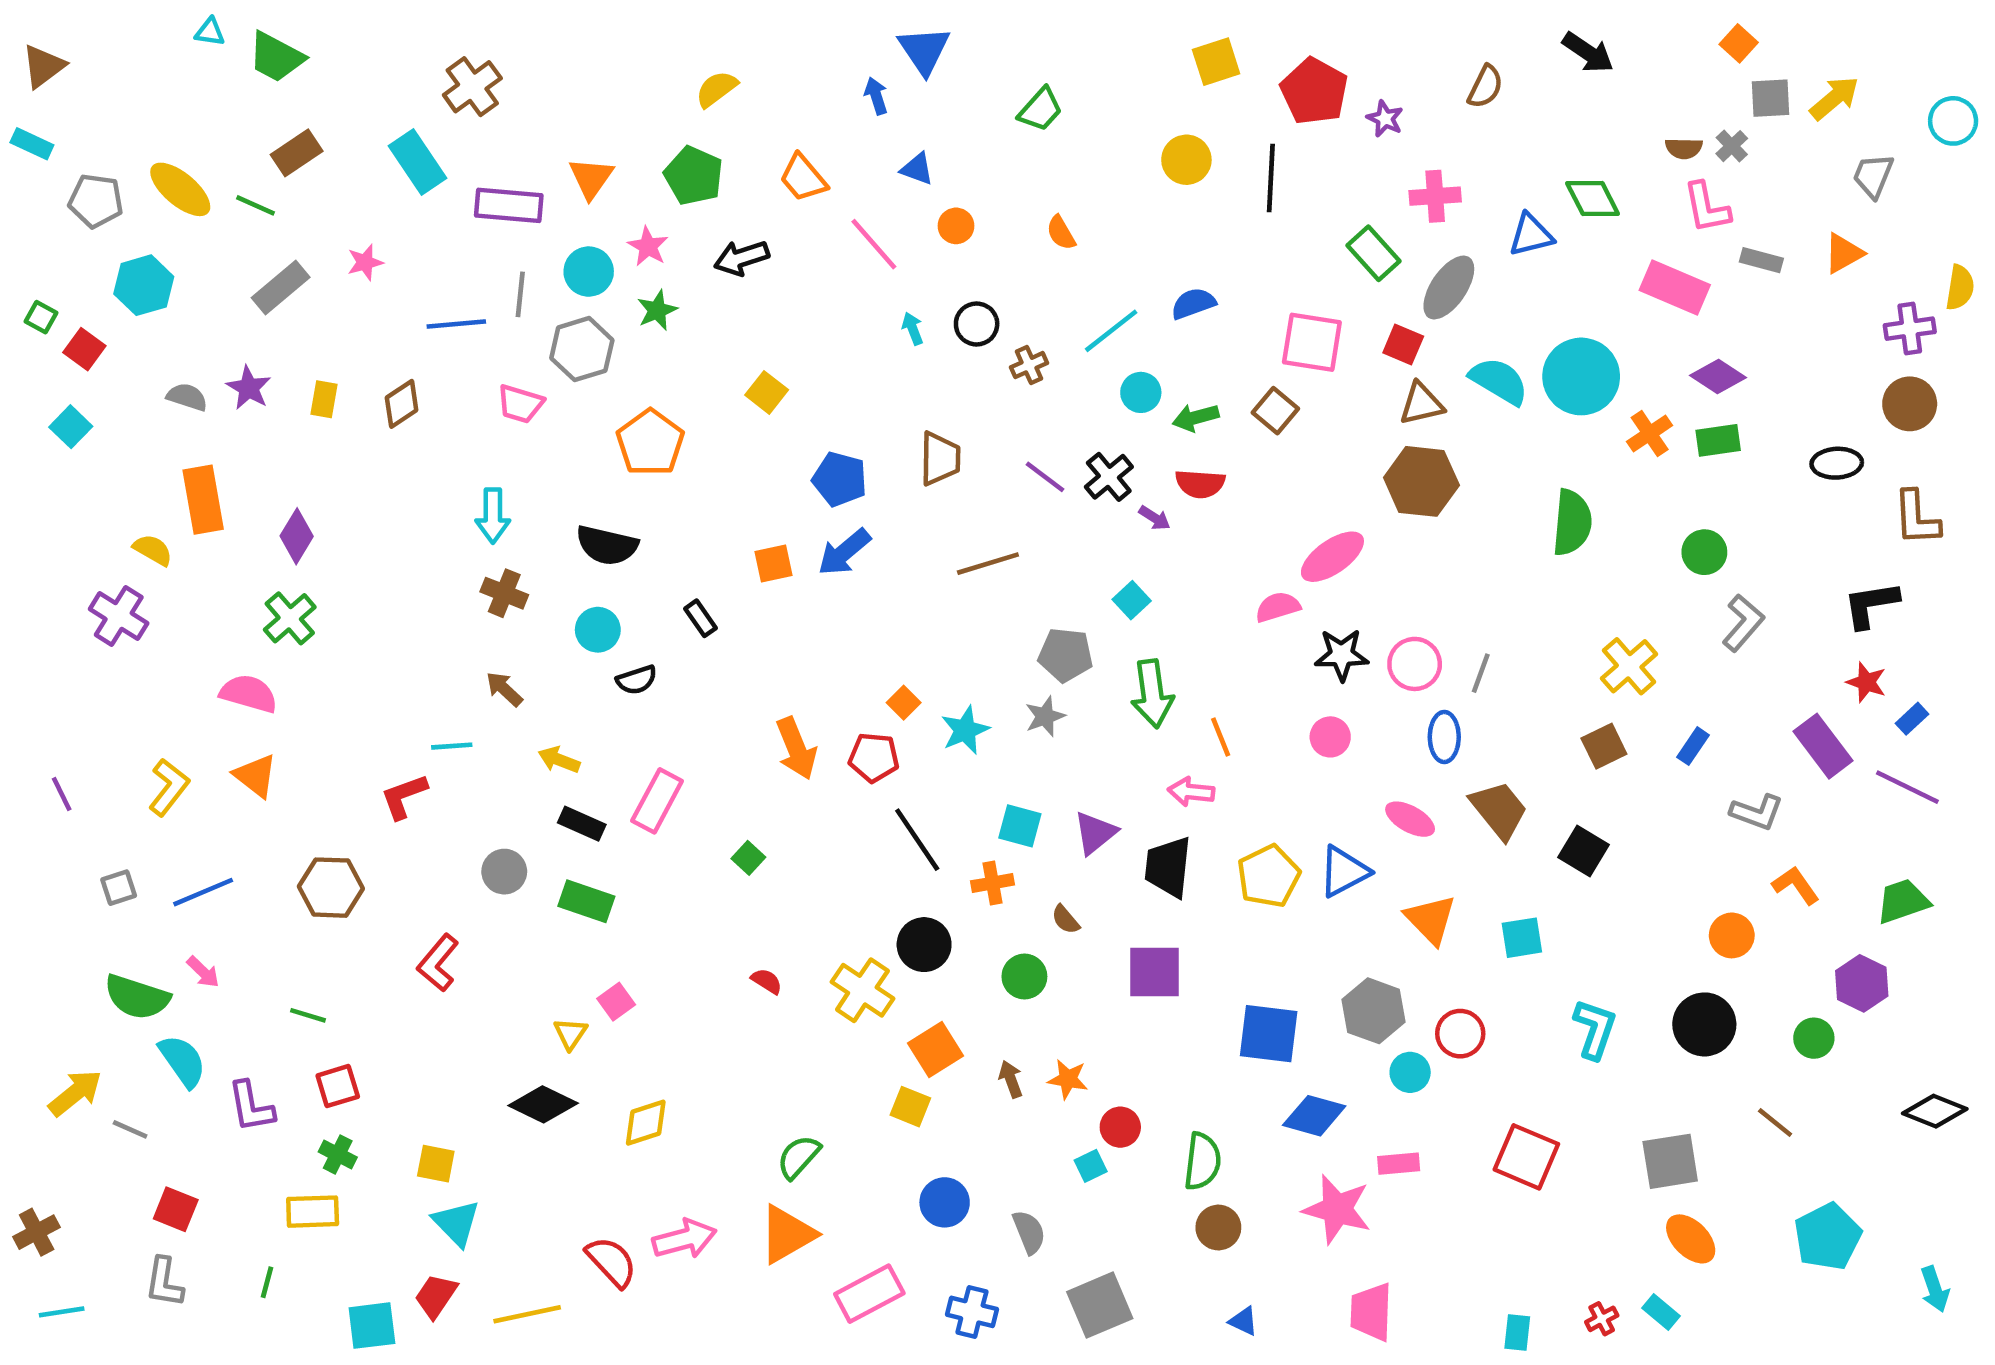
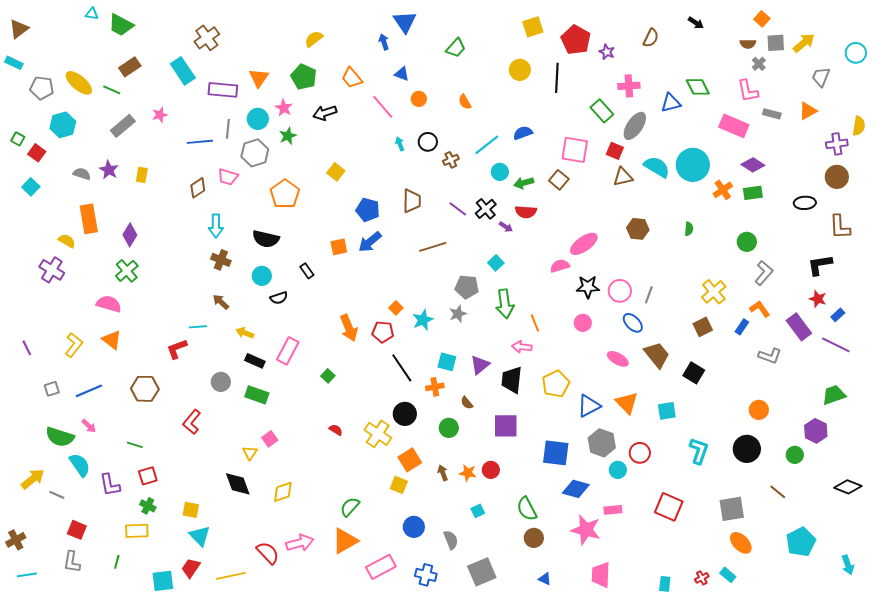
black arrow: (1588, 52) -> (696, 23), size x0.7
brown semicircle: (1684, 148) -> (748, 44), moved
brown diamond: (402, 404) -> (198, 188), moved
brown hexagon: (1421, 481) -> (638, 229), moved, size x0.7
green semicircle: (1572, 522) -> (689, 229), size x0.5
blue ellipse: (1444, 737) -> (633, 323), turned -45
blue triangle: (1344, 872) -> (589, 406), moved
orange L-shape: (1796, 885) -> (760, 309), moved
black diamond: (543, 1104) -> (238, 484), turned 44
red circle: (1120, 1127) -> (491, 470), moved
green semicircle: (1202, 1161) -> (527, 509), turned 145

